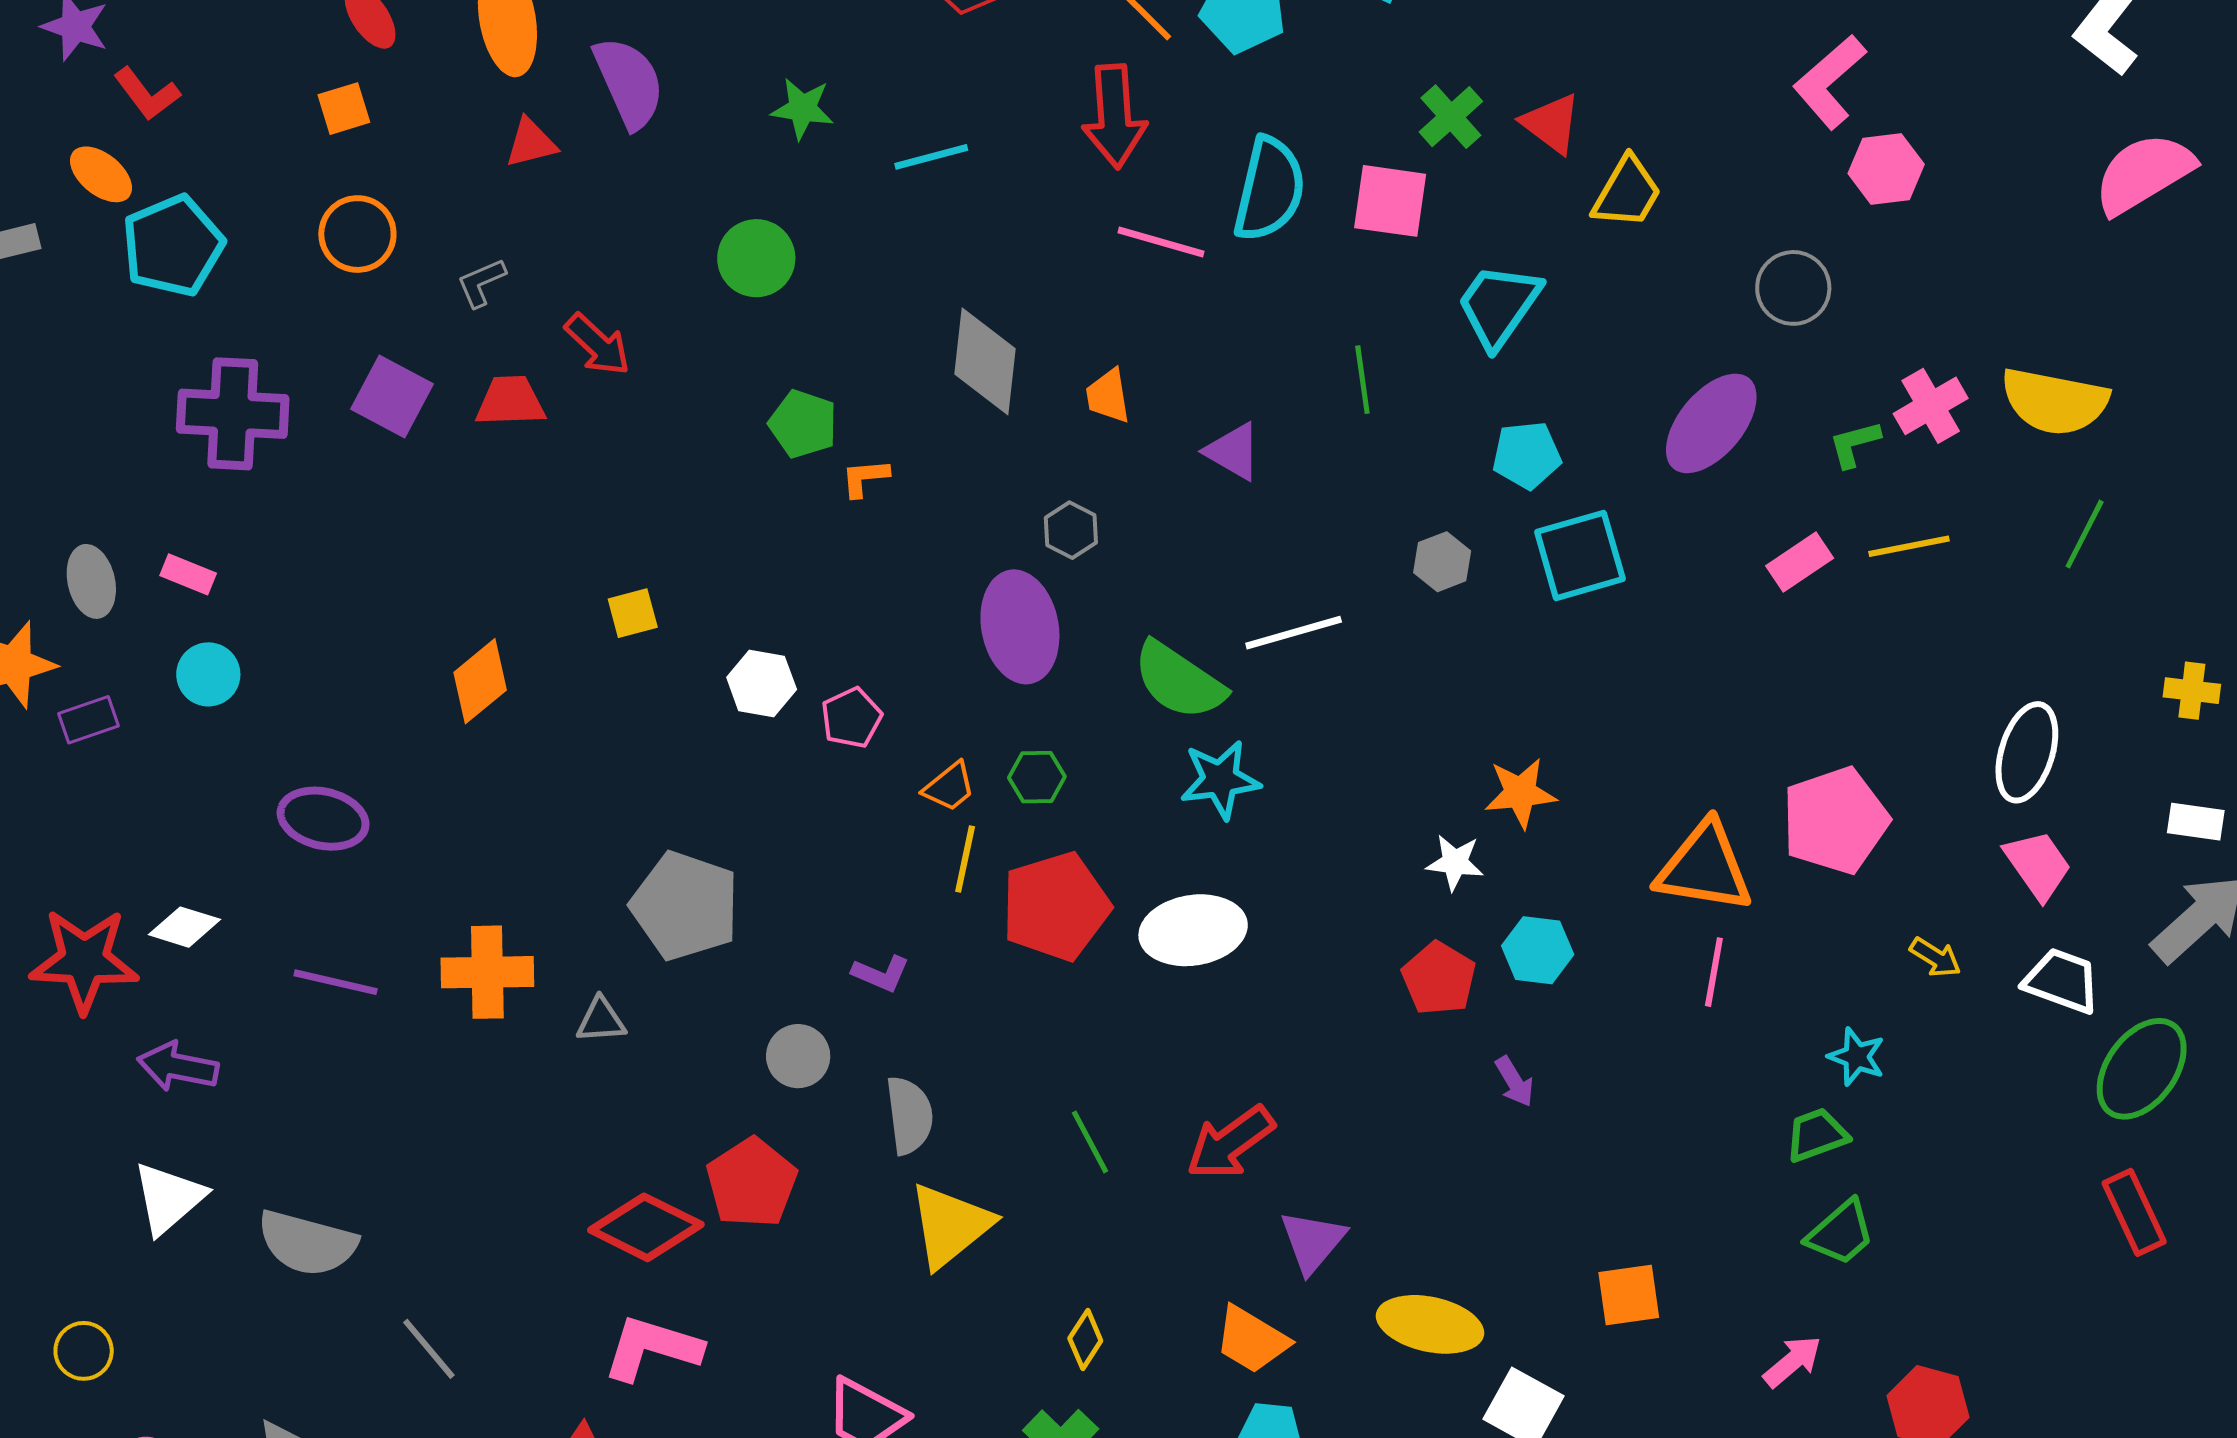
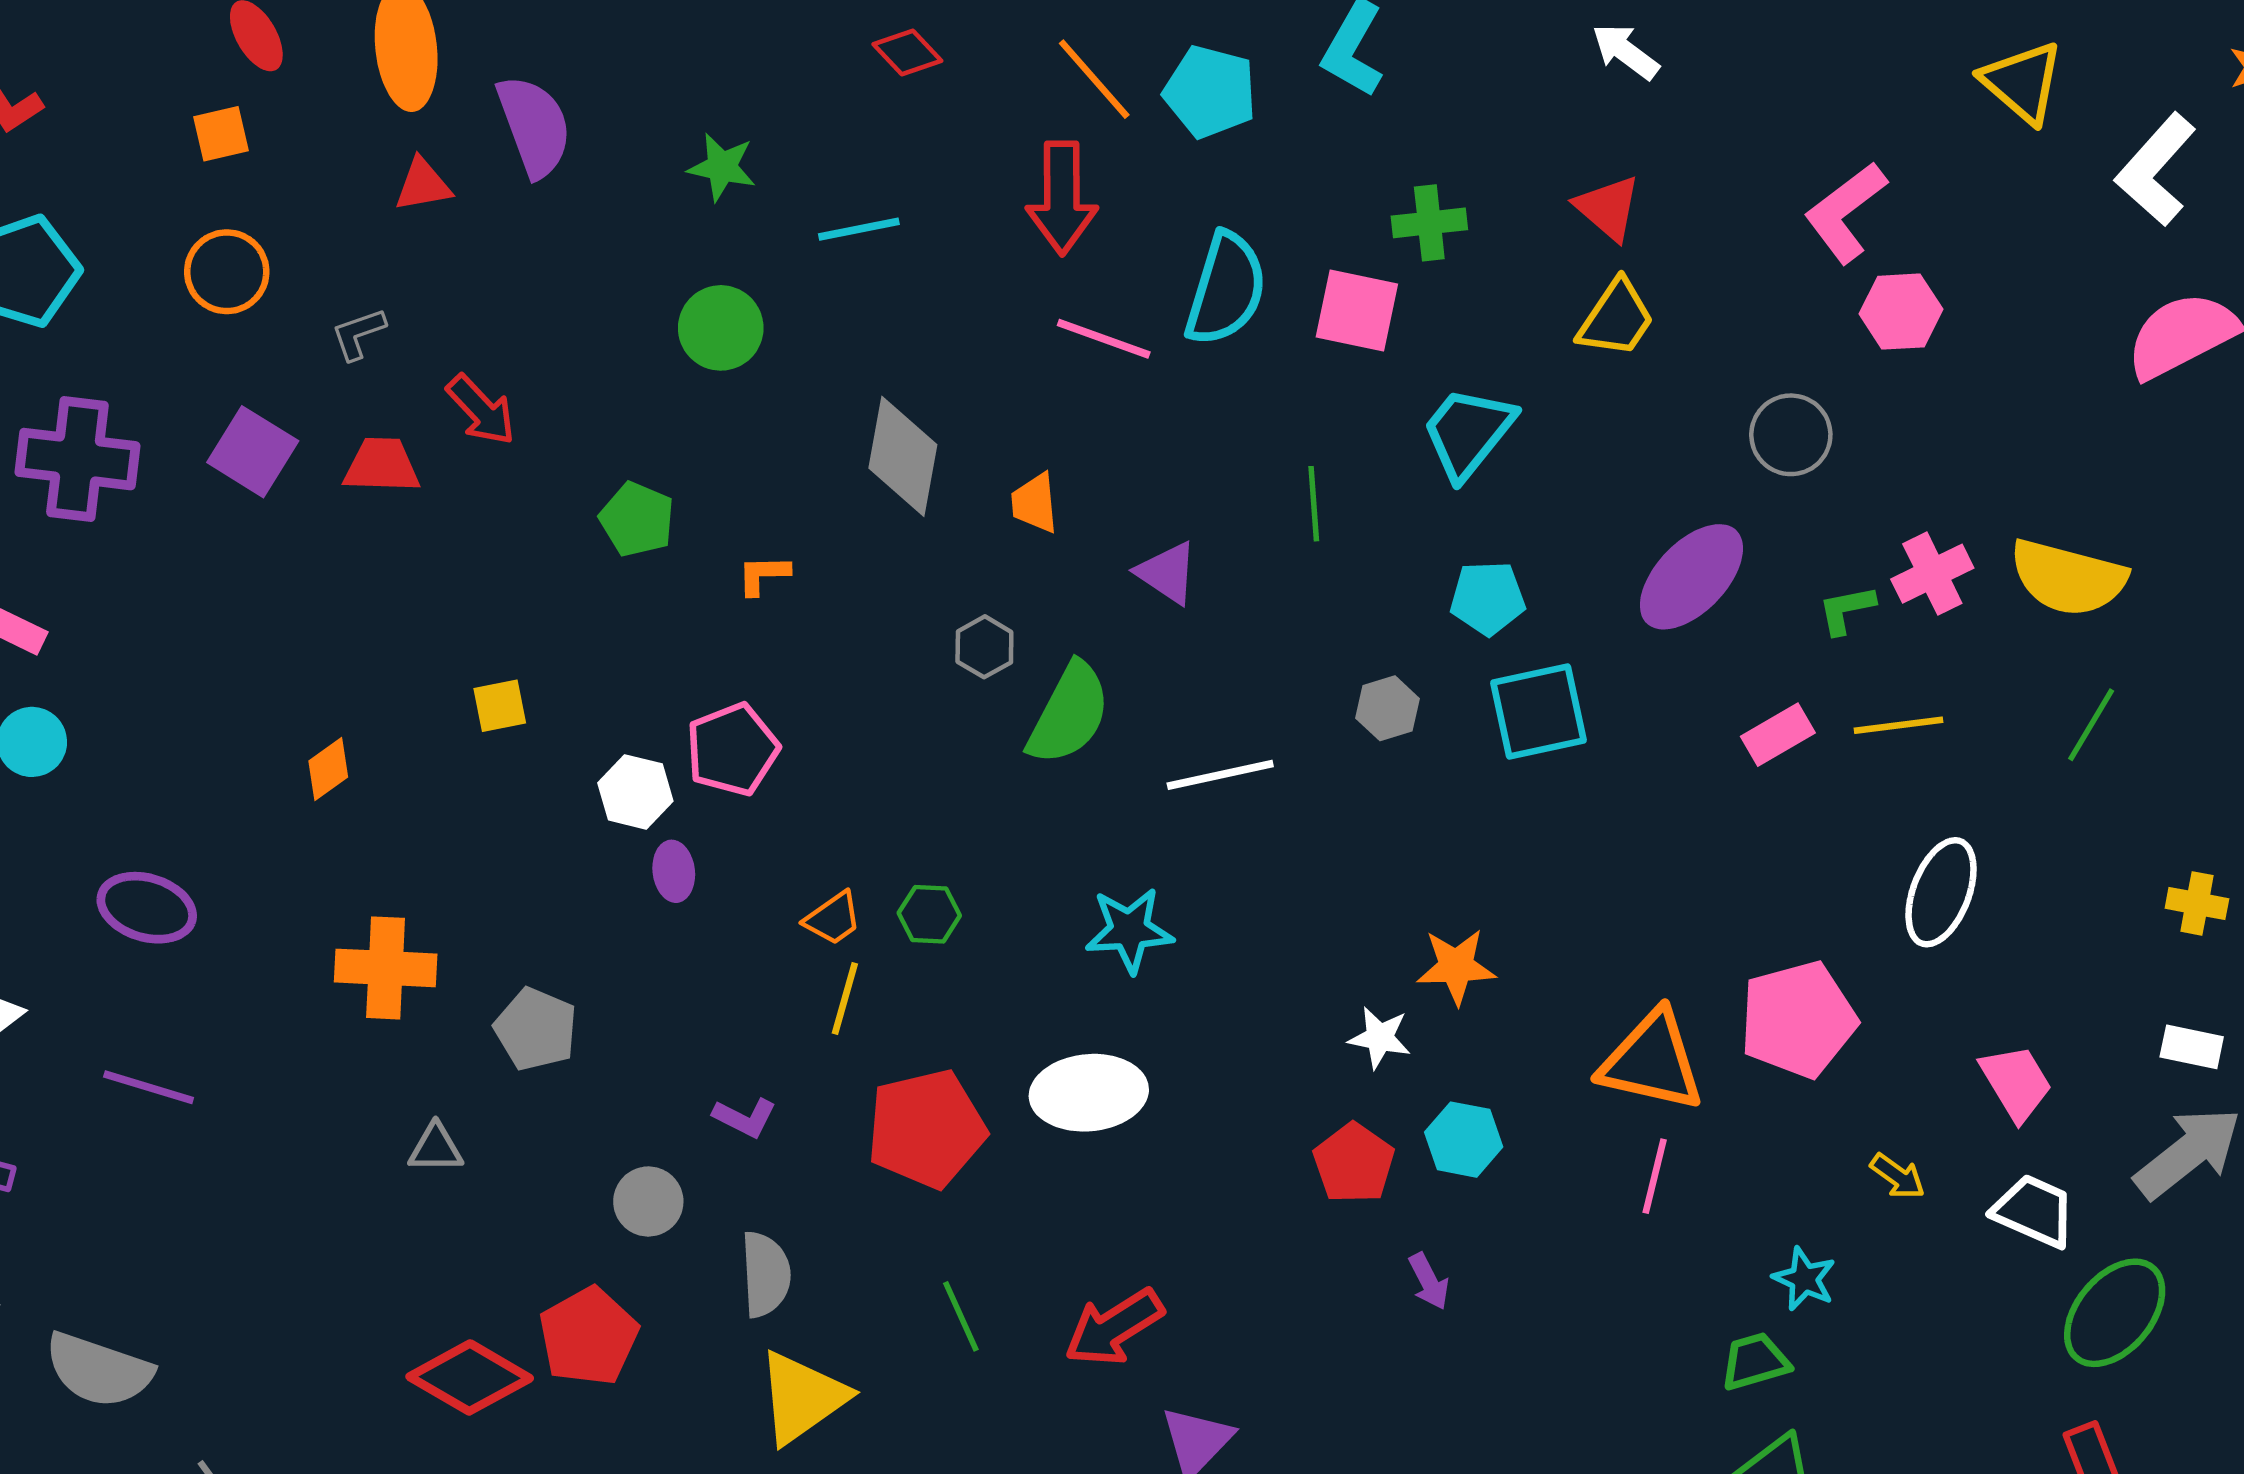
green cross: (1451, 117) -> (1429, 223), turned 32
red triangle: (1551, 123) -> (1608, 208), moved
green circle: (756, 258) -> (721, 328), moved
green pentagon: (803, 424) -> (637, 519), moved
purple ellipse: (1020, 627) -> (674, 871), moved, size x0.5
orange diamond: (480, 681) -> (328, 769), size x0.7
green semicircle: (1179, 681) -> (1069, 714), moved, turned -100
pink pentagon: (851, 718) -> (732, 749), moved, size x1.4
white ellipse: (2027, 752) -> (1941, 892), moved
gray pentagon: (685, 906) -> (536, 1029), size x0.7
red pentagon: (1056, 906) -> (926, 1129), moved
orange cross: (487, 972) -> (386, 968), moved

